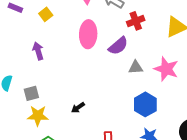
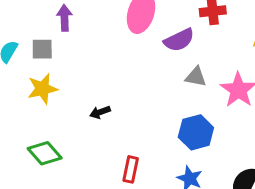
gray square: (31, 93) -> (42, 49), moved
yellow star: (38, 116) -> (43, 89), moved, turned -30

